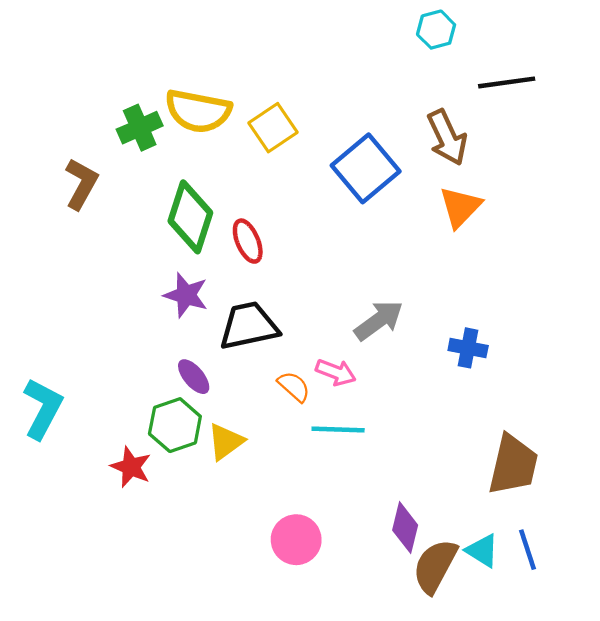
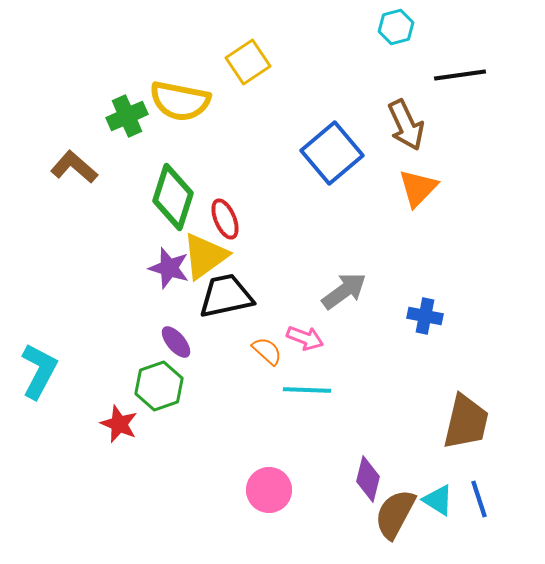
yellow square: (273, 128) -> (248, 62), moved
brown L-shape: (81, 184) -> (74, 167), turned -78
yellow triangle: (226, 442) -> (205, 256), moved, size x1.4

